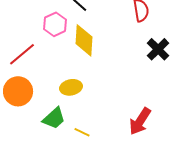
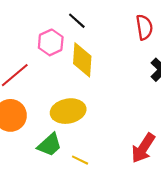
yellow ellipse: (71, 87) -> (68, 111), size x1.4

